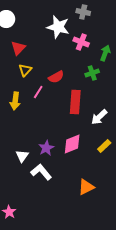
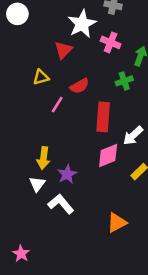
white star: (58, 27) -> (82, 24), turned 30
red triangle: (18, 48) -> (63, 50), moved
yellow triangle: (25, 70) -> (41, 77), turned 32
yellow arrow: (15, 101) -> (43, 158), moved
pink diamond: (72, 144) -> (108, 156), moved

